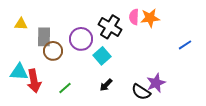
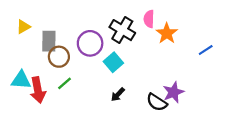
orange star: (150, 18) -> (167, 33), moved, turned -30
yellow triangle: (21, 24) -> (23, 27), turned -32
green line: (65, 88) -> (64, 83), moved

